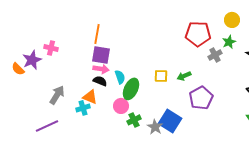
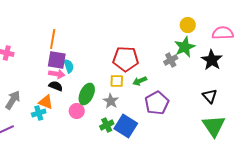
red pentagon: (198, 34) -> (126, 59), moved
green star: (229, 42) -> (185, 47), size x1.5
cyan semicircle: (120, 77) -> (69, 66), moved
green cross: (134, 120) -> (107, 125), moved
gray star: (155, 127) -> (111, 101), moved

